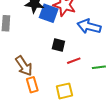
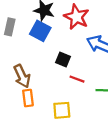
blue square: (49, 13) -> (40, 31), moved
red line: (74, 61) -> (77, 79), turned 32

